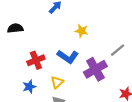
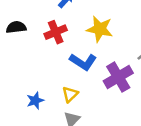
yellow star: (82, 31) -> (100, 29), size x1.5
red cross: (36, 60) -> (56, 32), moved

